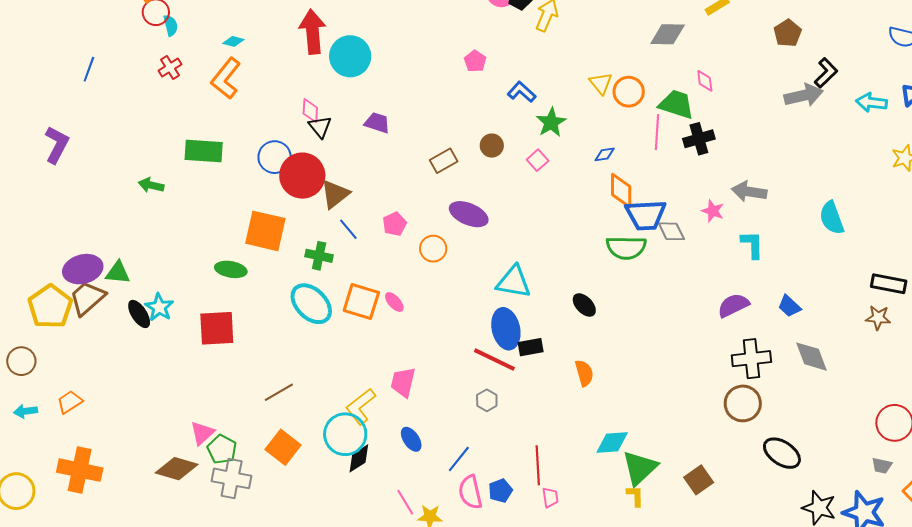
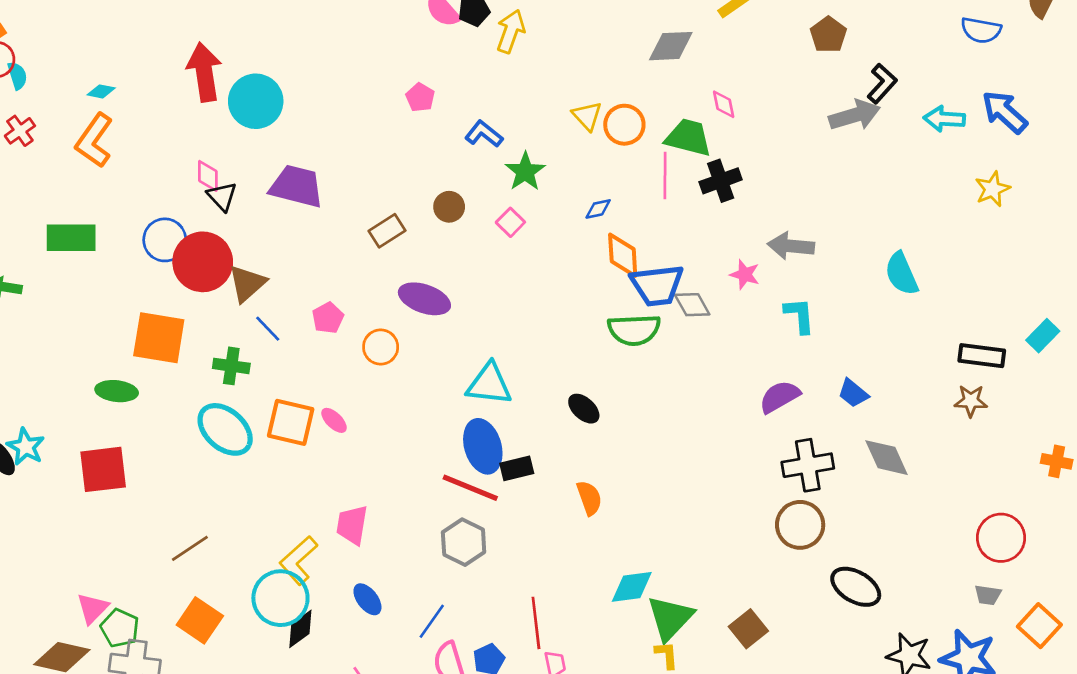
purple trapezoid: (377, 123) -> (297, 186), size x1.6
gray hexagon: (487, 400) -> (464, 542), size x1.6

